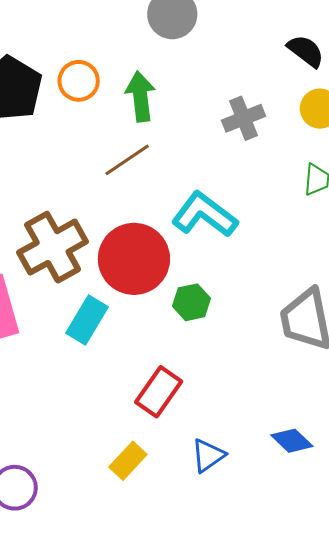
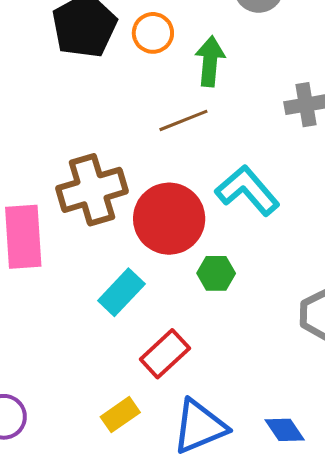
cyan rectangle: (87, 320) -> (121, 292), moved
blue triangle: (208, 455) -> (200, 427), size x1.6

